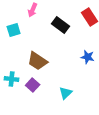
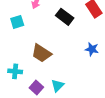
purple square: (33, 85) -> (36, 88), moved
cyan triangle: (66, 93) -> (58, 86), moved

